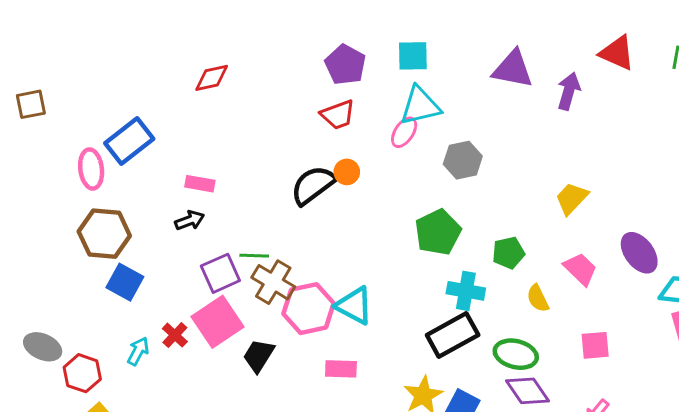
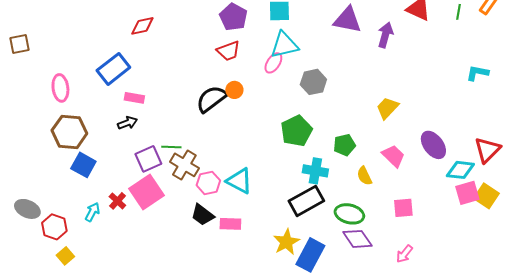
blue rectangle: (129, 141) -> (113, 69), moved
pink hexagon: (309, 309) -> (208, 183), size x0.7
black trapezoid: (259, 356) -> (202, 215), moved, turned -85

